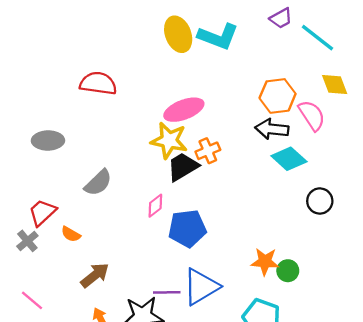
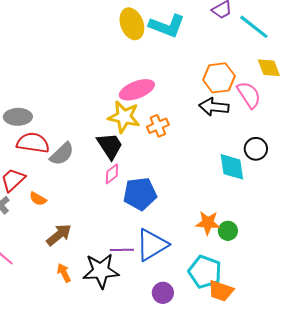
red semicircle: (98, 83) -> (33, 143), moved
cyan diamond: (289, 159) -> (232, 167), moved, turned 40
black trapezoid: (183, 167) -> (110, 146), moved, turned 88
black circle: (320, 201) -> (256, 149), moved

